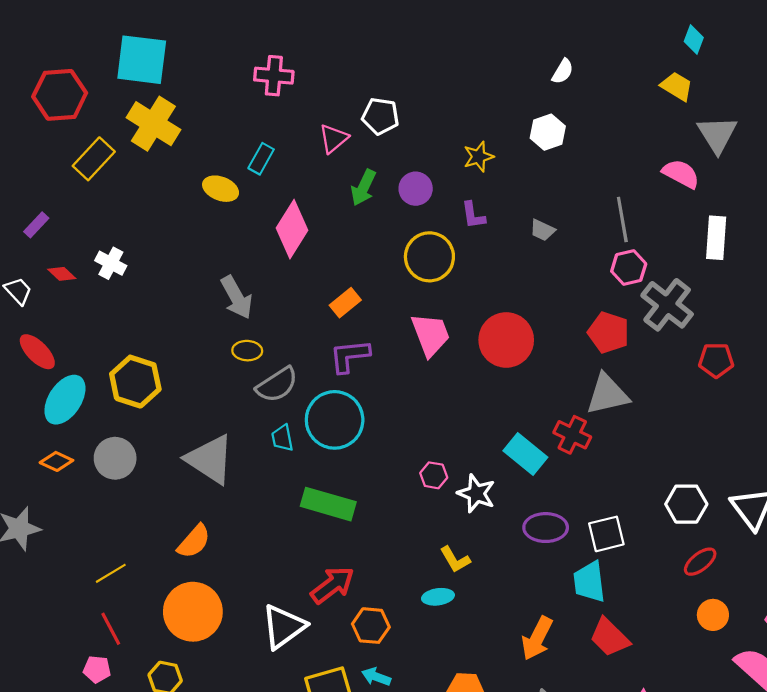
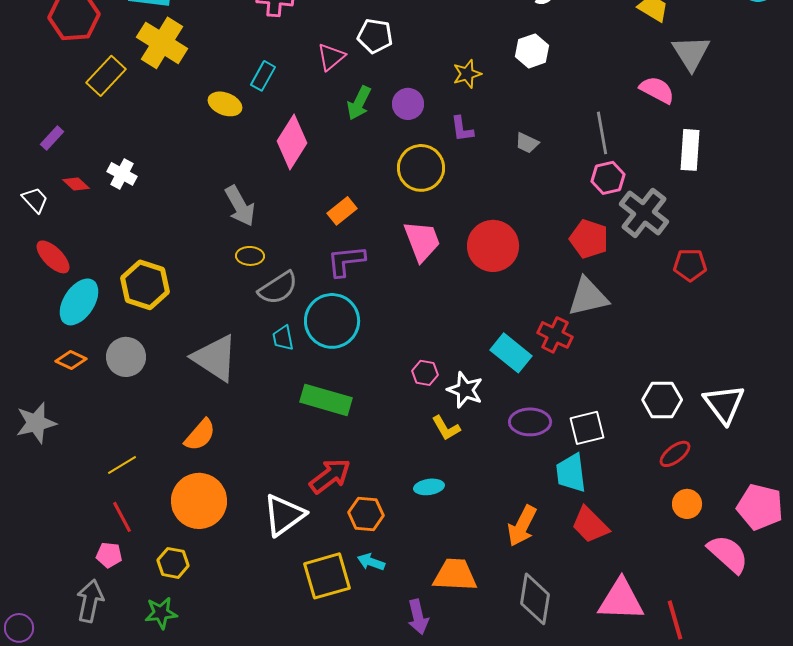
yellow L-shape: (455, 559) -> (446, 428), moved

